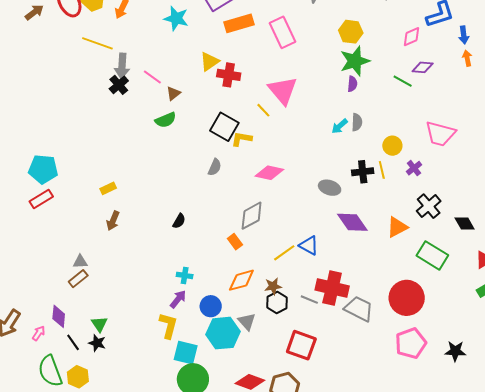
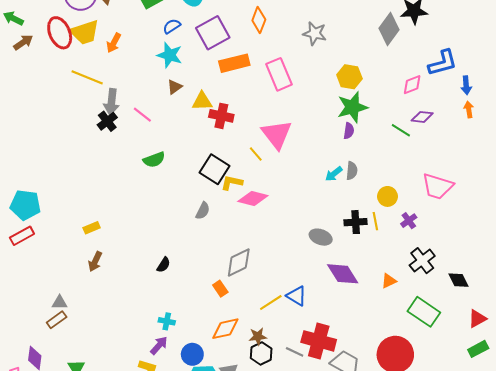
yellow triangle: (209, 62) -> (202, 101), turned 30
brown triangle: (173, 93) -> (175, 87), moved
pink diamond: (269, 173) -> (253, 198), moved
orange triangle: (397, 227) -> (389, 281), size x0.7

